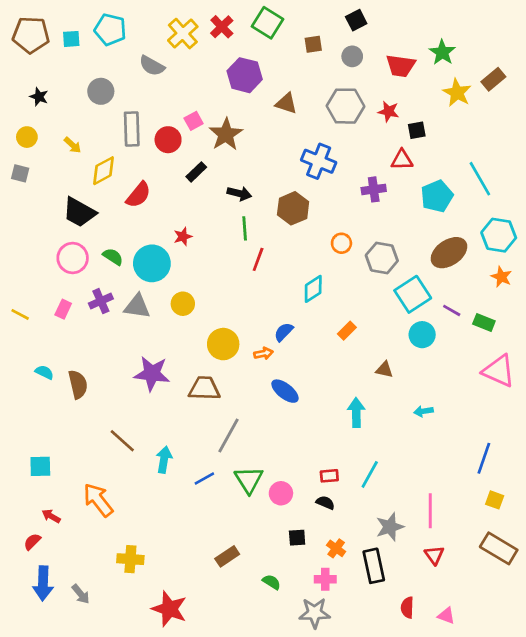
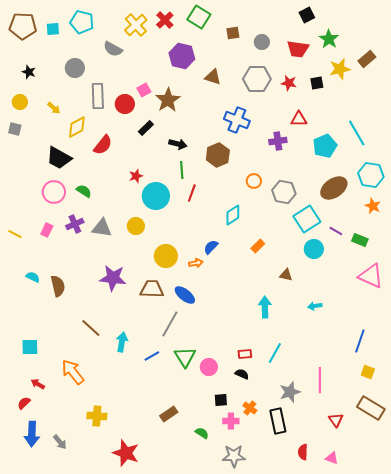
black square: (356, 20) -> (307, 15), moved
yellow star: (457, 93) -> (340, 69), turned 30
black square: (417, 130) -> (317, 83), moved
cyan circle: (152, 263) -> (156, 196), moved
blue ellipse: (285, 391) -> (185, 295), moved
red triangle: (434, 555) -> (336, 420), moved
pink cross: (325, 579) -> (231, 421), moved

